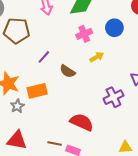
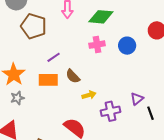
yellow arrow: (97, 57) -> (89, 95), moved
orange rectangle: (37, 91) -> (48, 80), moved

